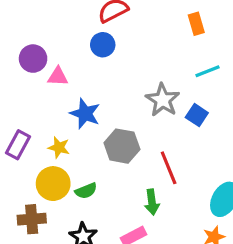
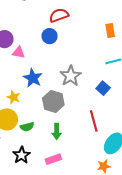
gray star: (163, 100) -> (71, 76), moved
red line: (169, 168) -> (94, 121), moved
green arrow: (152, 202) -> (57, 131), moved

